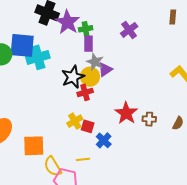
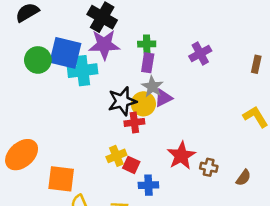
brown rectangle: (173, 17) -> (256, 64), moved
purple star: (67, 22) -> (104, 45), moved, turned 30
blue cross: (104, 140) -> (148, 185), turned 35

